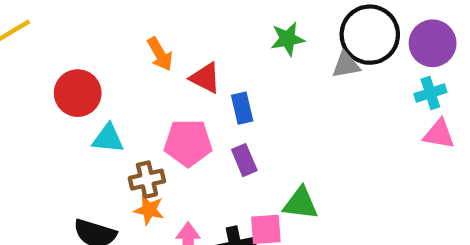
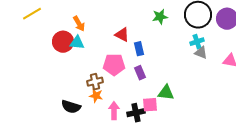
orange arrow: (160, 54) -> (79, 24), moved
gray triangle: (346, 65) -> (201, 53), moved, turned 32
cyan cross: (430, 93) -> (197, 42), moved
cyan triangle: (108, 138) -> (77, 43), moved

